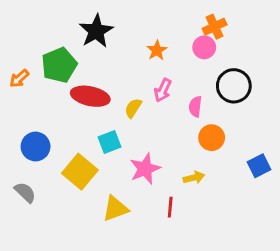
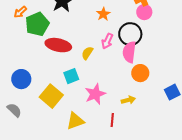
pink circle: (204, 47) -> (144, 12), moved
orange arrow: (19, 78) -> (20, 12), moved
black circle: (234, 86) -> (130, 34), moved
pink semicircle: (195, 107) -> (129, 52), size x1.5

